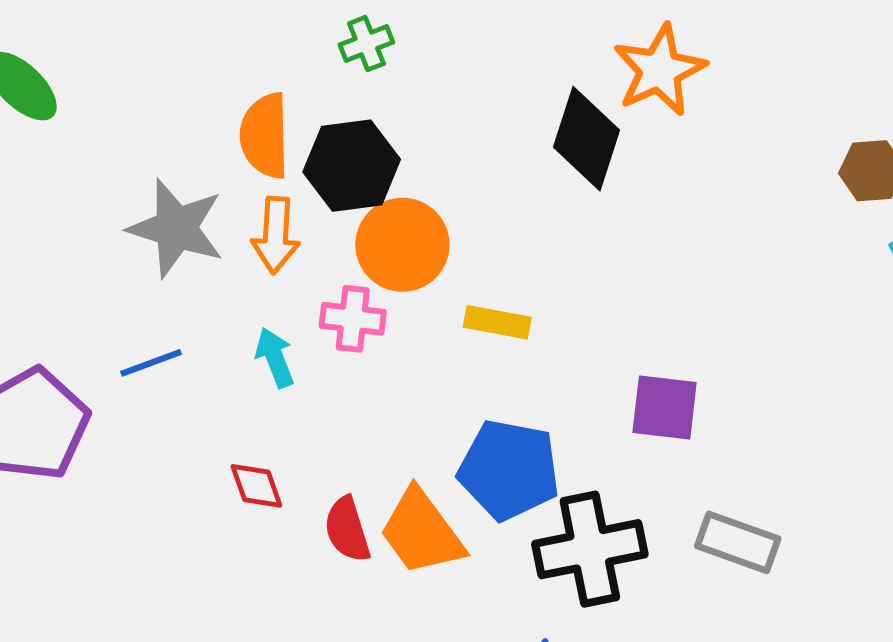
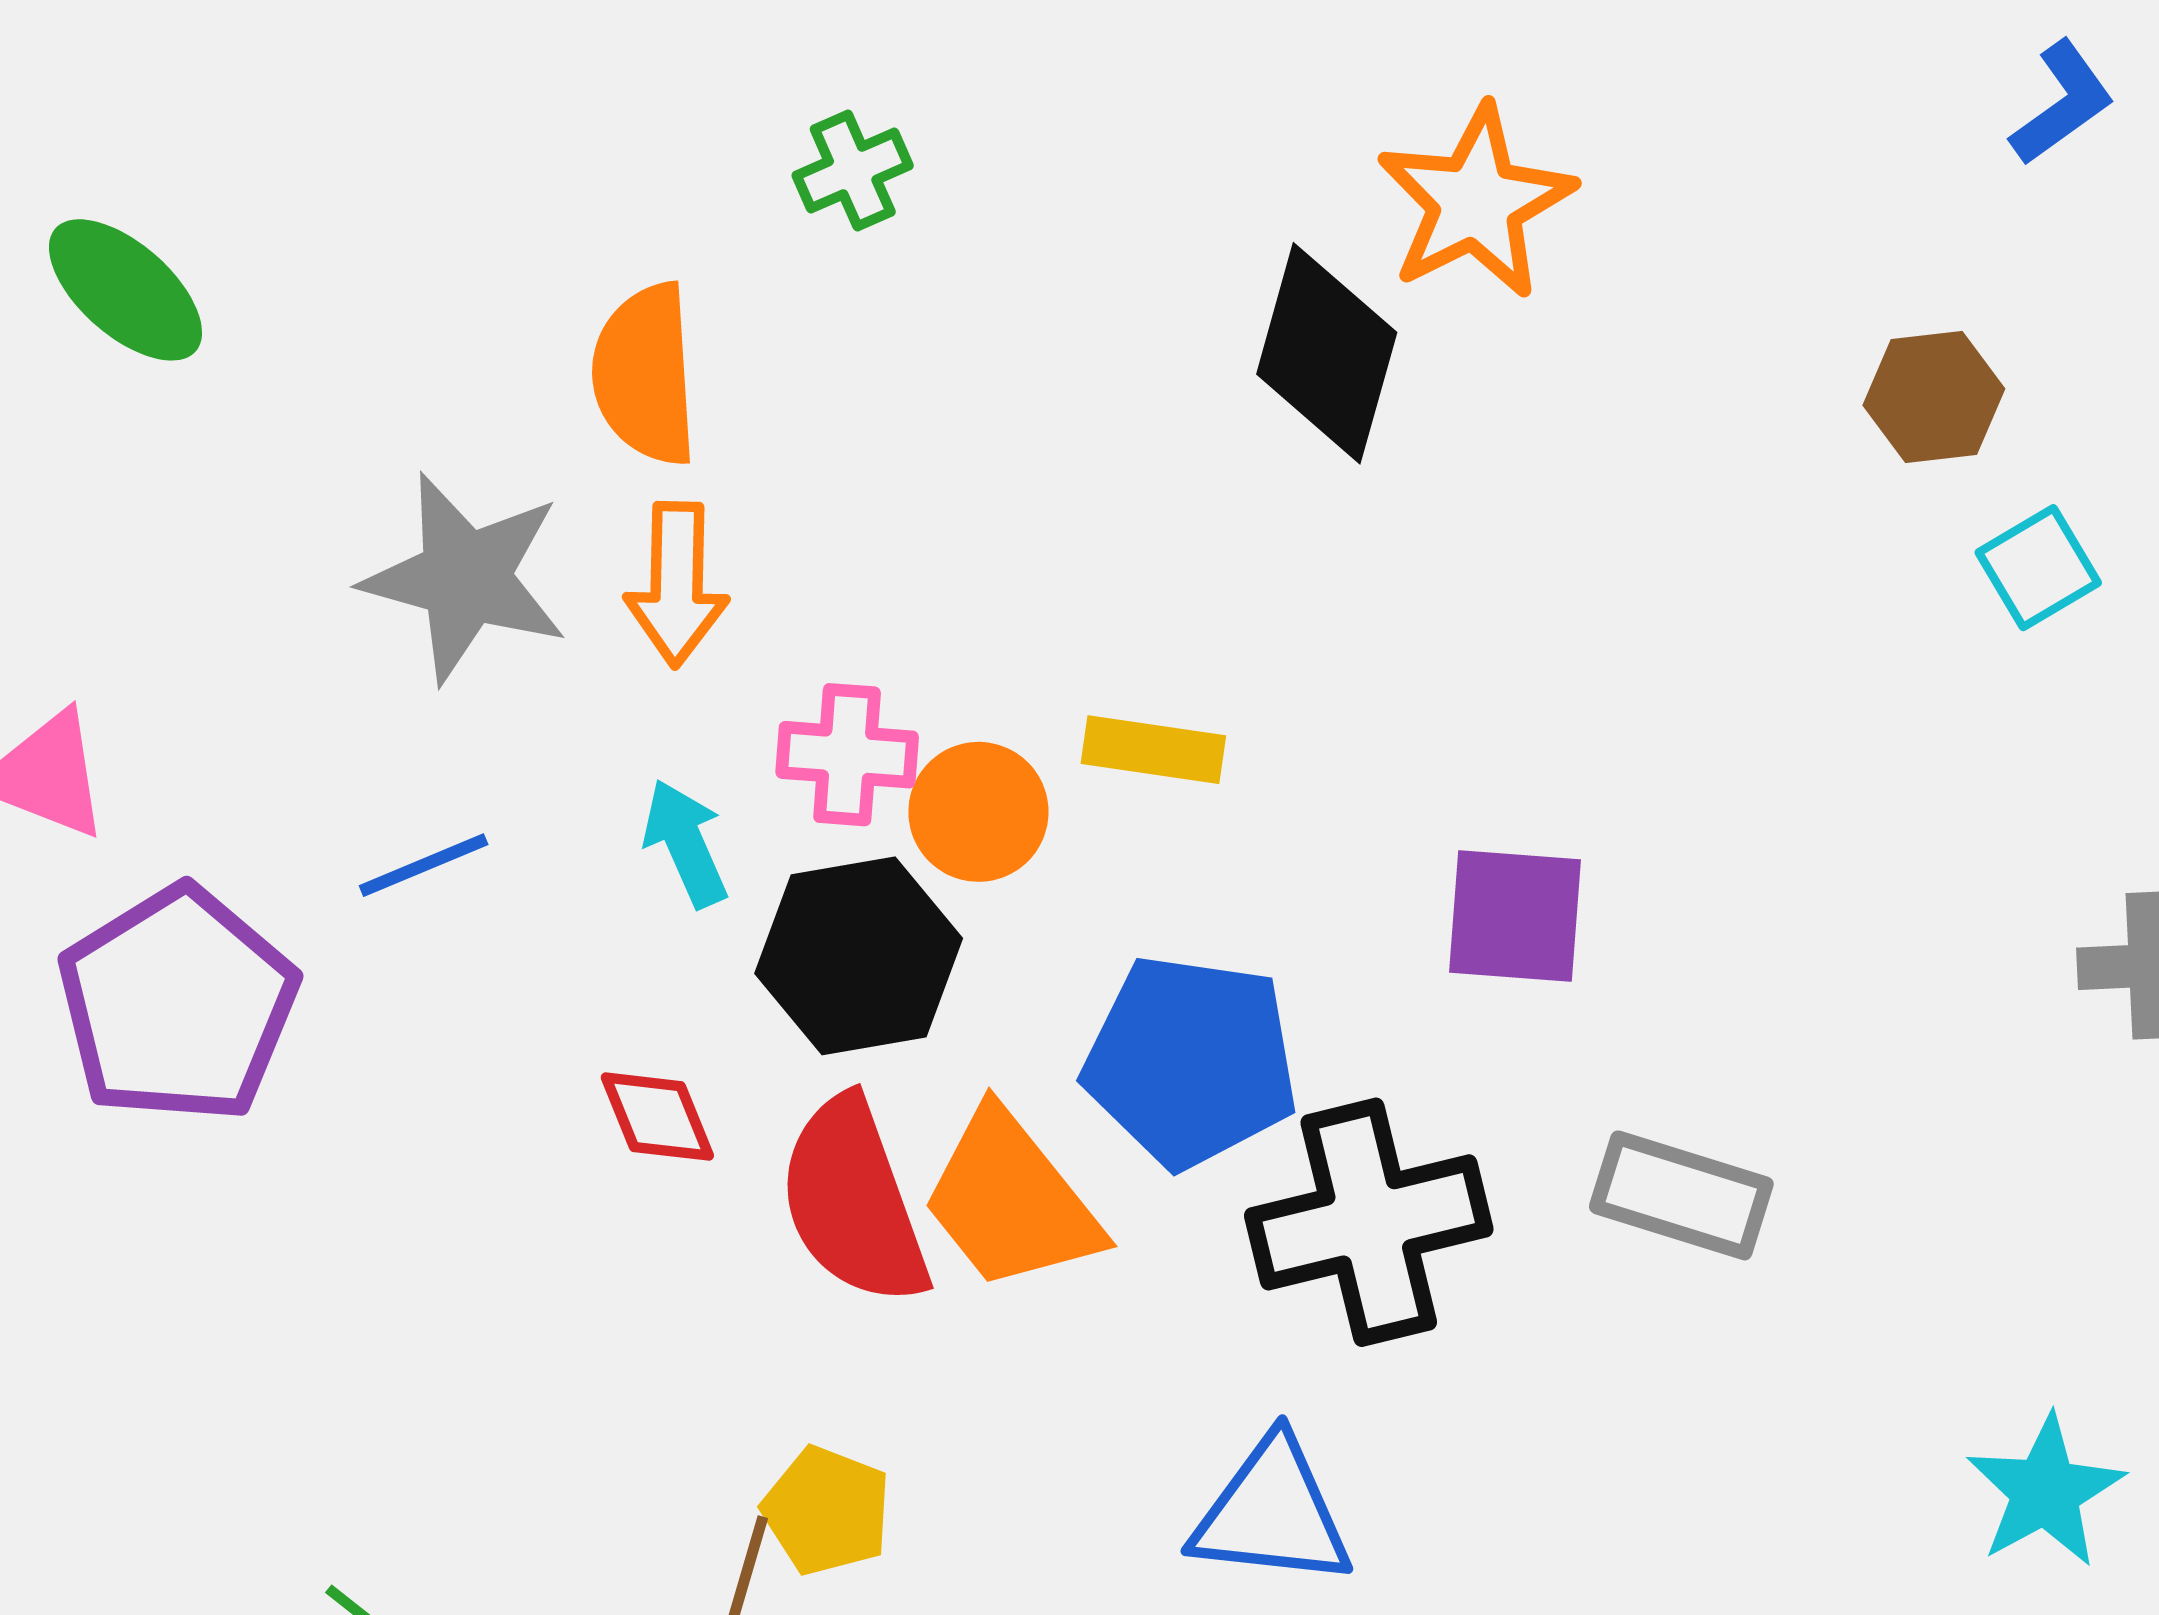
black hexagon: (352, 166) -> (859, 956), moved
orange circle: (402, 245) -> (978, 812), moved, size x0.7
red semicircle: (347, 530) -> (853, 1201), size x1.5

